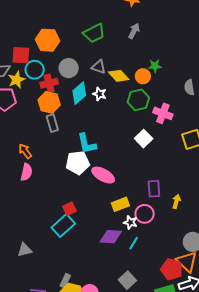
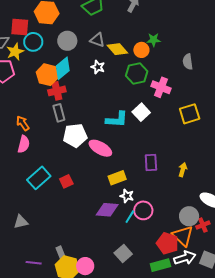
red cross: (49, 83) -> (57, 91), moved
cyan diamond: (79, 93) -> (63, 68), moved
gray rectangle: (52, 123) -> (59, 113), moved
cyan L-shape: (87, 144) -> (117, 120), moved, turned -75
yellow arrow: (176, 201) -> (183, 170), moved
pink circle: (145, 214) -> (143, 210), moved
cyan rectangle: (63, 226) -> (39, 178), moved
gray rectangle: (65, 281) -> (61, 253), turned -48

